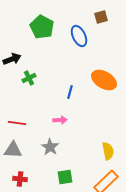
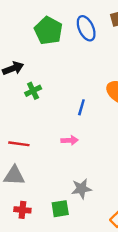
blue ellipse: (79, 36) -> (86, 28), moved
gray star: (50, 147) -> (81, 189), moved, turned 30
green square: (65, 177) -> (60, 209), moved

